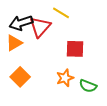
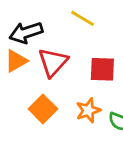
red triangle: (40, 27) -> (53, 62), moved
orange square: (20, 77) -> (43, 109), moved

